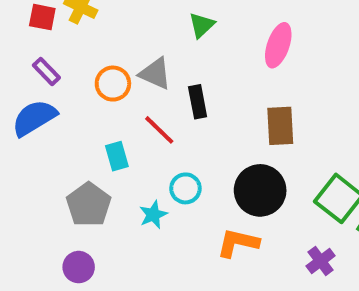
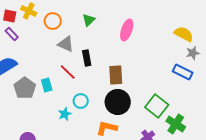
purple rectangle: (46, 71) -> (12, 34), moved
orange circle: (113, 84) -> (53, 21), moved
brown rectangle: (280, 126) -> (116, 75), moved
gray pentagon: (89, 205) -> (25, 88), moved

